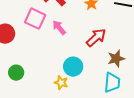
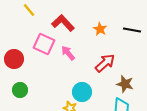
brown star: (116, 59) -> (125, 84), turned 30
green circle: (16, 73) -> (20, 90), moved

